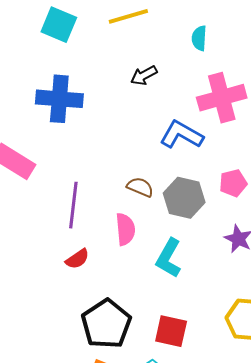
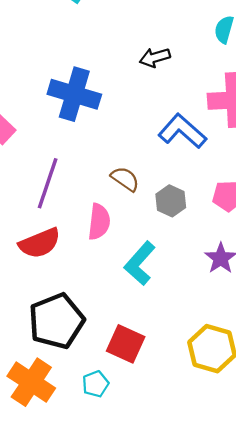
blue cross: (59, 99) -> (74, 94), moved
gray hexagon: (184, 198) -> (171, 201), size x0.7
red semicircle: (77, 259) -> (40, 243), size x1.5

